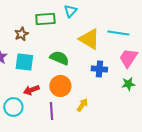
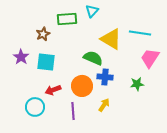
green semicircle: (59, 58) -> (93, 58), moved
blue cross: (99, 69) -> (105, 77), moved
green star: (128, 84) -> (137, 84), moved

